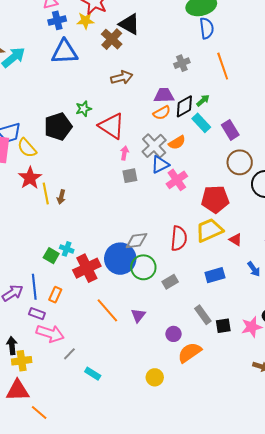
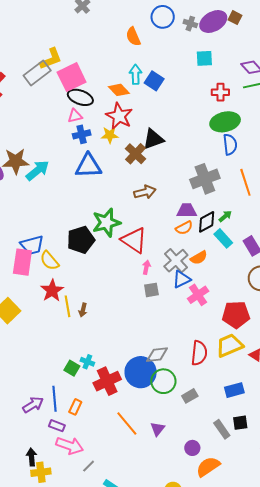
black triangle: (129, 24) -> (153, 139), turned -50
gray cross: (182, 63) -> (205, 179), size x1.8
green star: (84, 109) -> (106, 223), size x1.8
black square: (223, 326) -> (240, 423), moved

